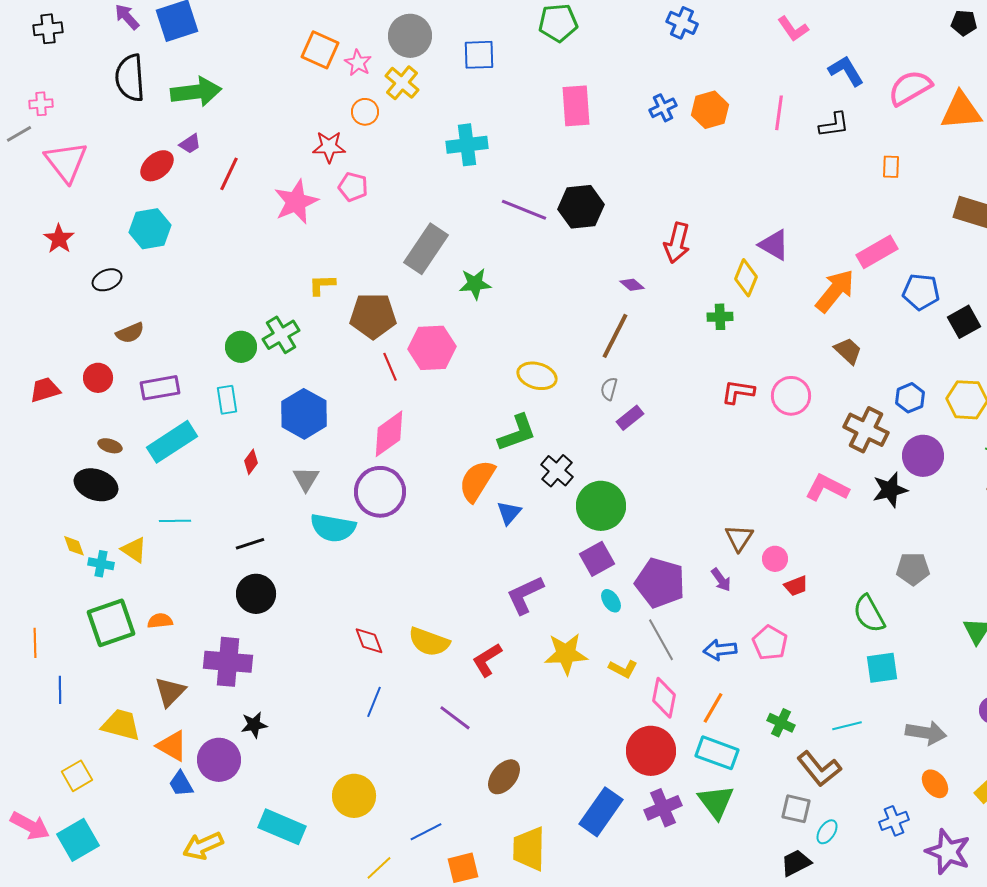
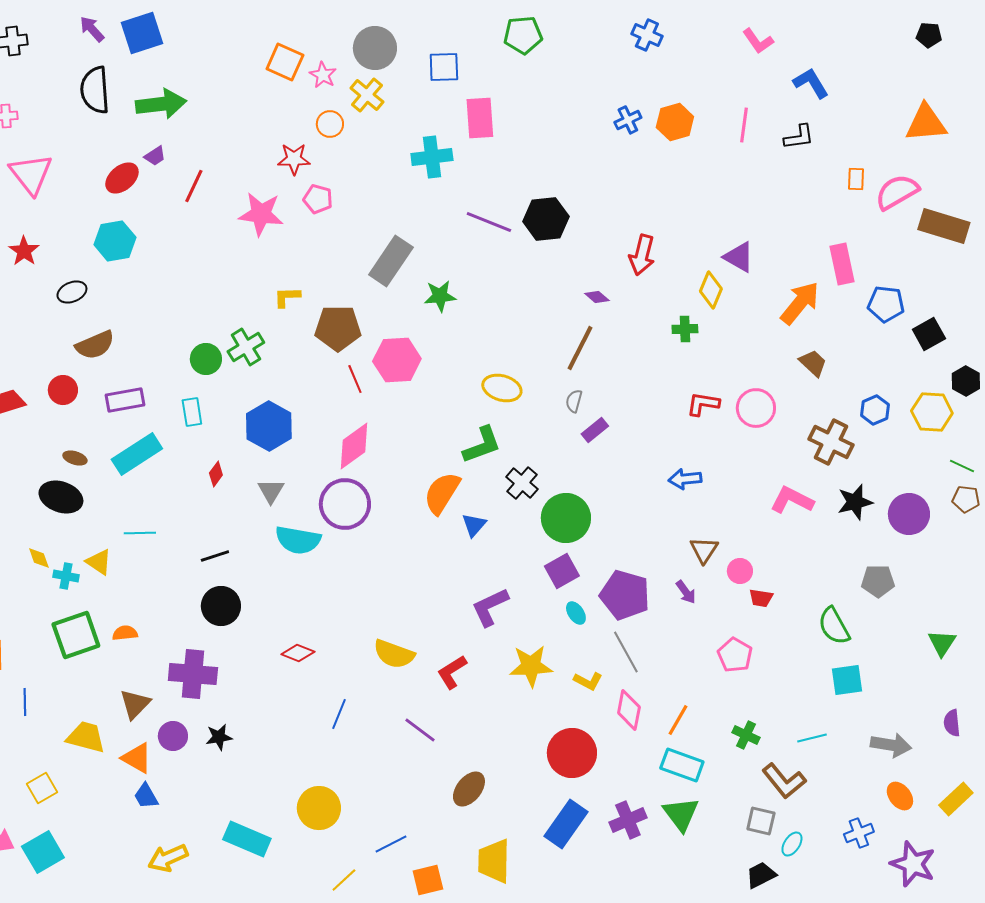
pink semicircle: (910, 88) -> (897, 192), moved
pink rectangle: (576, 106) -> (480, 118), moved
pink star: (296, 202) -> (261, 214), turned 30
pink rectangle: (877, 252) -> (842, 264), turned -72
brown semicircle: (130, 333) -> (95, 345), size x1.4
purple circle: (923, 456) -> (909, 514), moved
red trapezoid: (796, 586) -> (761, 598), turned 30
red diamond: (369, 641) -> (298, 653), moved, turned -48
blue arrow: (720, 650) -> (685, 479), moved
red circle: (651, 751) -> (572, 753), moved
purple circle: (219, 760) -> (173, 736), moved, size x0.7

